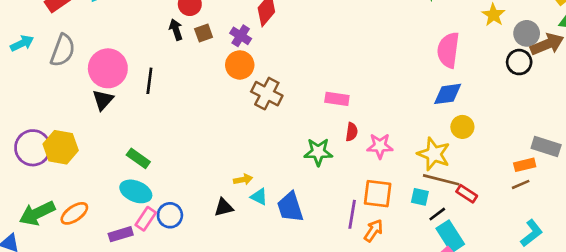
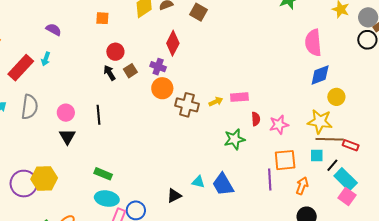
pink circle: (108, 68) -> (66, 113), size x0.6
yellow arrow: (243, 180) -> (216, 102), moved
orange arrow: (374, 231) -> (302, 186), moved

